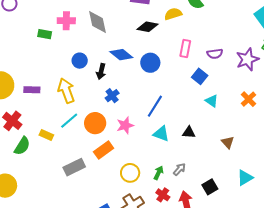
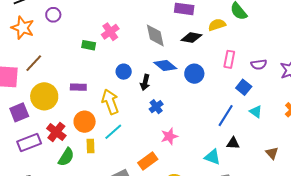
pink cross: (66, 21) -> (110, 32), turned -36
gray diamond: (98, 22) -> (155, 35), moved
purple rectangle: (32, 90) -> (78, 87), moved
blue line: (155, 106) -> (226, 116), moved
orange circle: (95, 123) -> (85, 122), moved
cyan triangle: (161, 134) -> (212, 157), moved
yellow rectangle: (46, 135) -> (90, 146), turned 64

